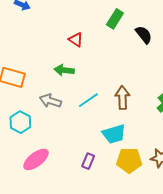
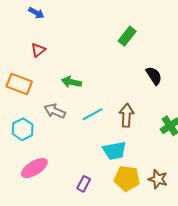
black semicircle: (144, 35) -> (154, 76), moved
red triangle: (76, 40) -> (38, 50), moved, turned 42
purple rectangle: (88, 161) -> (84, 184), moved

